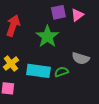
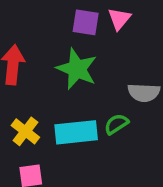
purple square: (58, 12) -> (86, 22), turned 35

